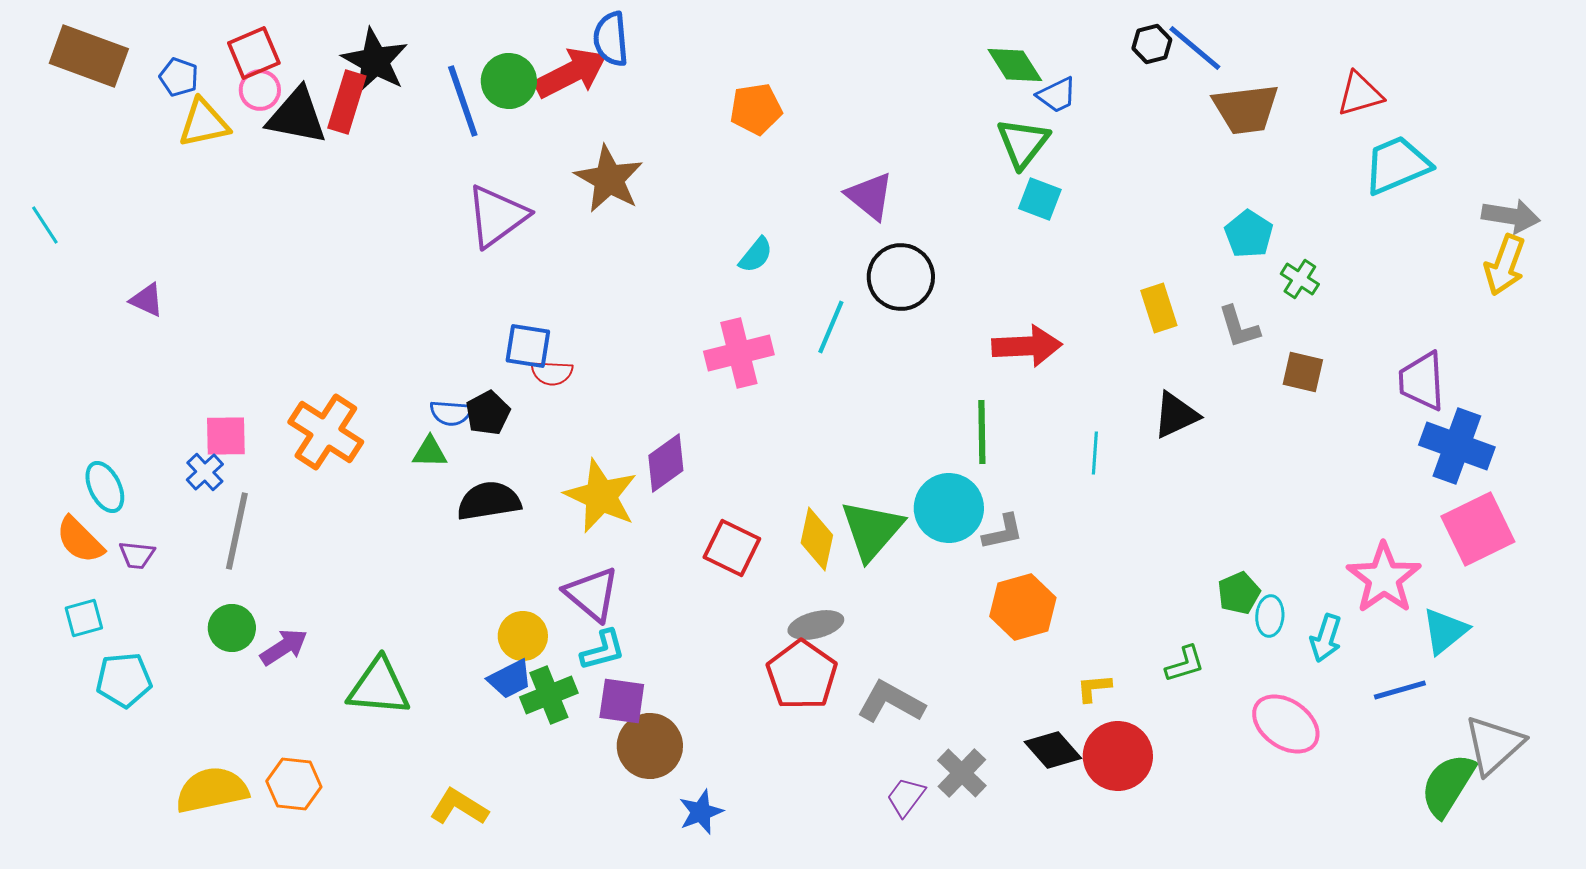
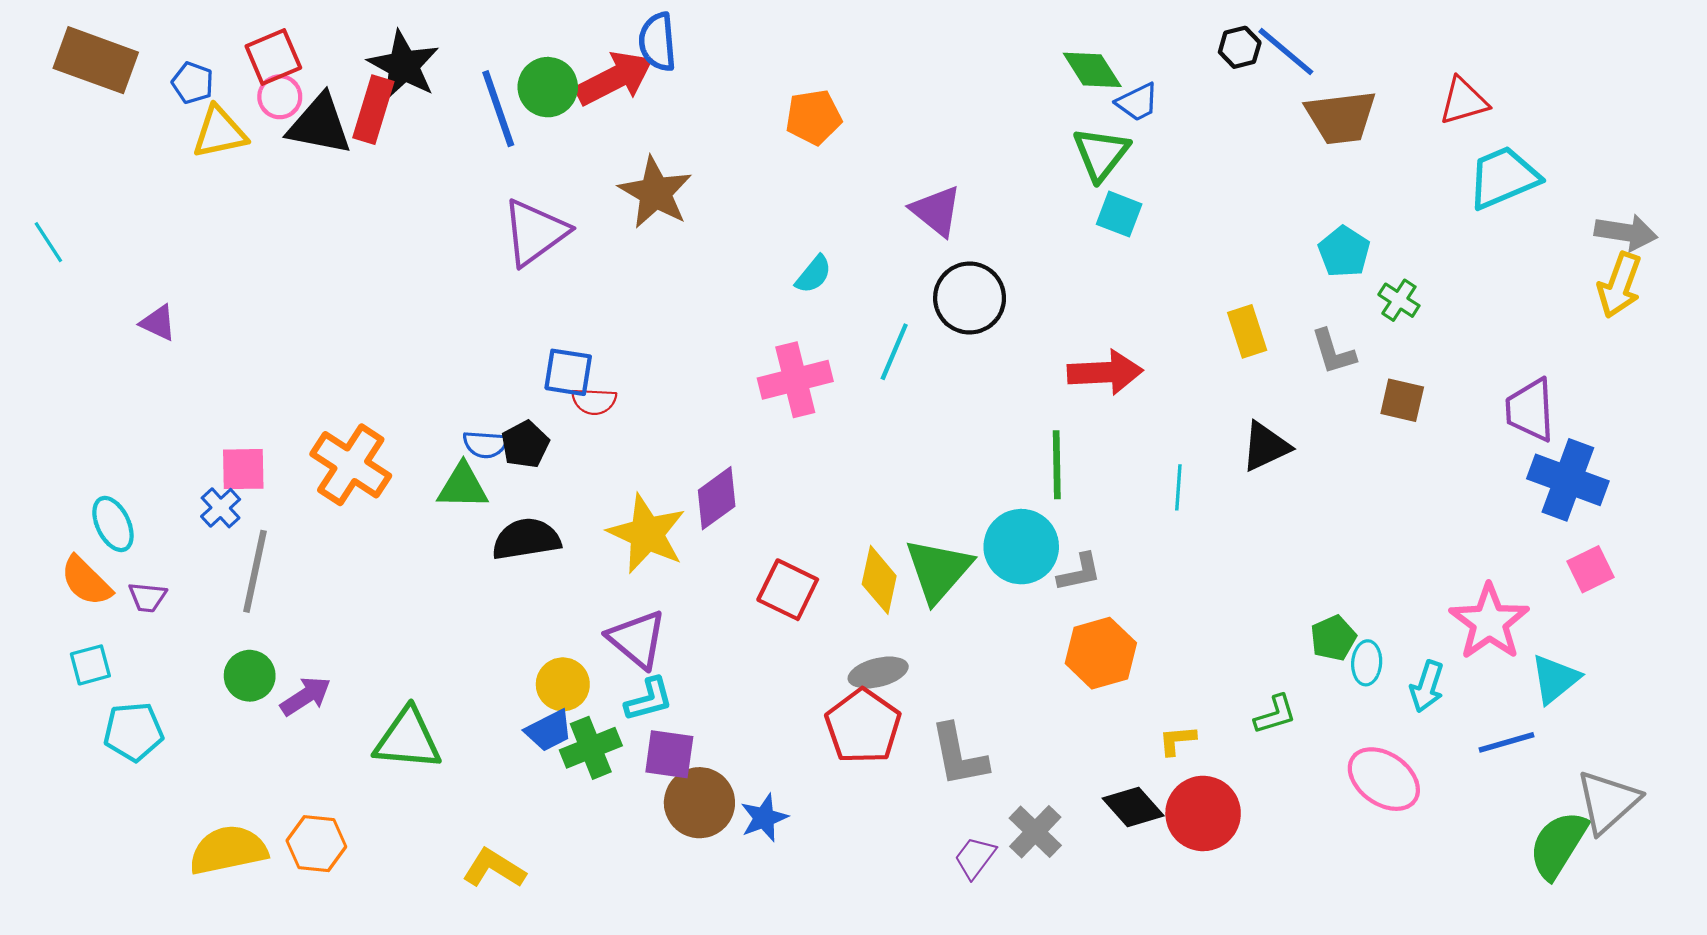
green triangle: (430, 452) -> (463, 486), size x1.4
pink square: (1478, 529) -> (1590, 569), size x0.6
gray L-shape: (891, 702) -> (959, 755), turned -130
blue star: (701, 812) -> (764, 818), moved

